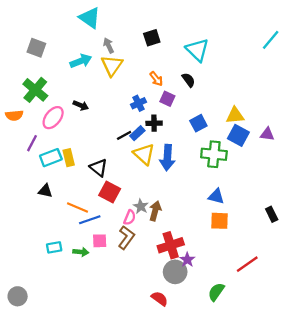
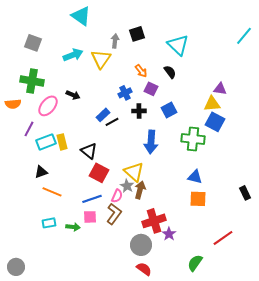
gray arrow: (109, 45) -> (115, 41), moved, turned 32
green cross: (35, 90) -> (32, 81), turned -30
blue square: (198, 123) -> (169, 110), moved
blue rectangle: (137, 133) -> (103, 115), moved
purple triangle: (267, 134) -> (220, 89), moved
yellow triangle: (144, 154) -> (134, 172), moved
black triangle: (45, 191) -> (41, 172), turned -32
orange line: (77, 208) -> (52, 192), moved
blue line: (90, 220) -> (92, 199), moved
gray circle: (175, 272) -> (141, 245), moved

